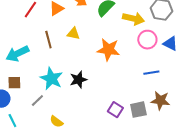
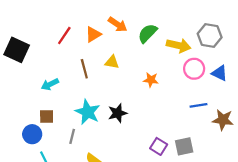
orange star: (108, 50) -> (151, 80), size x0.6
cyan arrow: (17, 54) -> (50, 84), size x0.7
gray line: (37, 101) -> (72, 136), turned -32
brown star: (160, 101) -> (223, 120), moved

